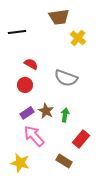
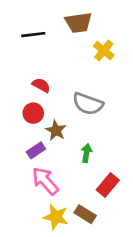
black line: (17, 32) -> (33, 35), moved
brown star: (46, 111) -> (56, 130), moved
yellow star: (20, 163) -> (56, 217), moved

